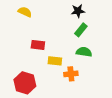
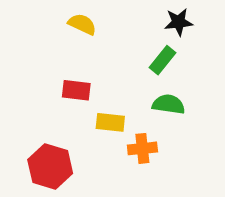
black star: (78, 11) -> (179, 22), moved
yellow semicircle: (25, 12) -> (82, 24), moved

